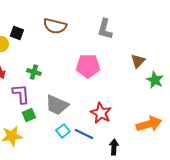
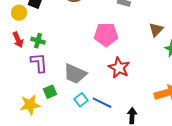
green cross: (34, 72) -> (38, 41), moved
red star: (101, 113) -> (119, 68), moved
green square: (29, 115) -> (50, 92), moved

